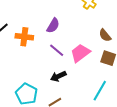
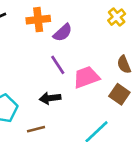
orange cross: (24, 37) -> (38, 20), moved, turned -30

